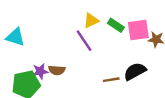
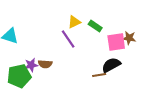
pink square: (138, 30) -> (116, 42), moved
brown line: (111, 80) -> (99, 75), moved

